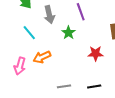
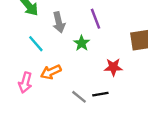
gray line: (64, 86) -> (79, 97), moved, turned 48
black line: (94, 87) -> (100, 94), moved

